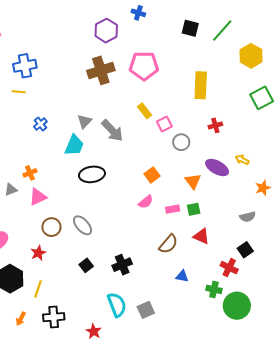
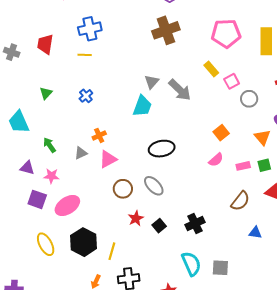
pink pentagon: (144, 66) -> (226, 33), moved
blue cross: (40, 124) -> (86, 96), moved
black ellipse: (92, 174) -> (162, 149), moved
red star: (38, 253) -> (136, 218), moved
gray square: (146, 310) -> (220, 268), turned 30

